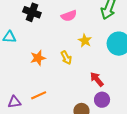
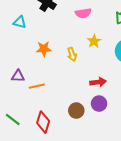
red arrow: (97, 79) -> (98, 82), turned 112
purple triangle: (14, 102) -> (18, 76), moved

